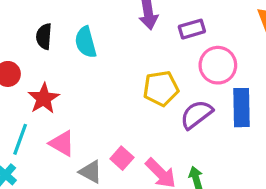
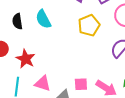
yellow pentagon: (161, 88) -> (89, 25), moved
pink square: (122, 158) -> (81, 84), turned -32

